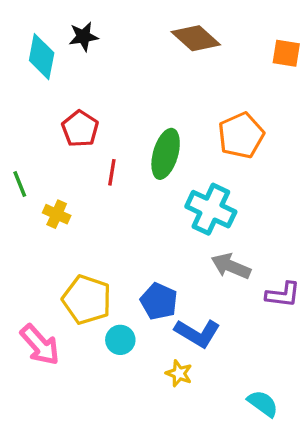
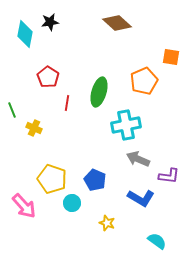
orange square: (286, 53) -> (171, 57), moved
cyan cross: (211, 209) -> (126, 125), turned -36
blue L-shape: (197, 333) -> (141, 198), moved

